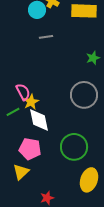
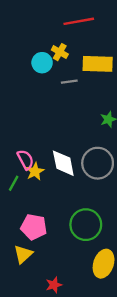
gray line: (46, 37) -> (69, 82), moved
green line: (13, 112) -> (14, 183), turned -32
white diamond: (39, 120) -> (63, 163), moved

